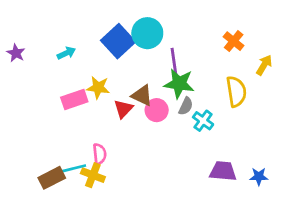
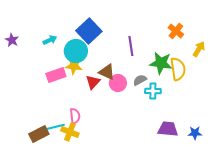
cyan circle: (147, 33) -> (76, 51), moved
green star: (179, 84) -> (161, 63), moved
gray semicircle: (186, 106) -> (140, 80), turned -144
cyan cross: (203, 121) -> (153, 91), turned -35

